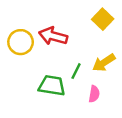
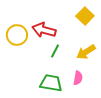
green line: (76, 71) -> (55, 51), moved
green trapezoid: (52, 86) -> (51, 83), moved

